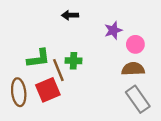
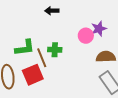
purple star: (113, 30) -> (99, 29), moved
pink circle: (135, 44) -> (86, 36), moved

